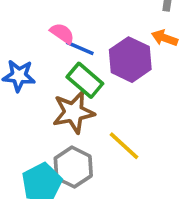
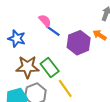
green rectangle: (85, 80) -> (50, 68), moved
brown star: (73, 112) -> (27, 67), moved

